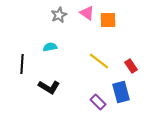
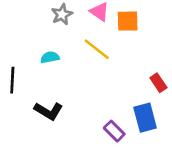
yellow line: (99, 61) -> (97, 49), moved

